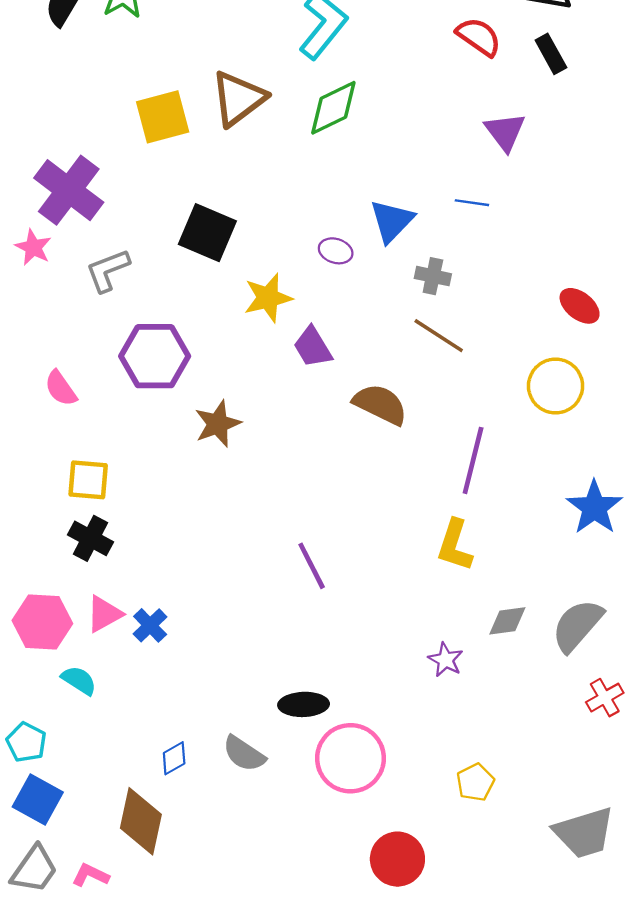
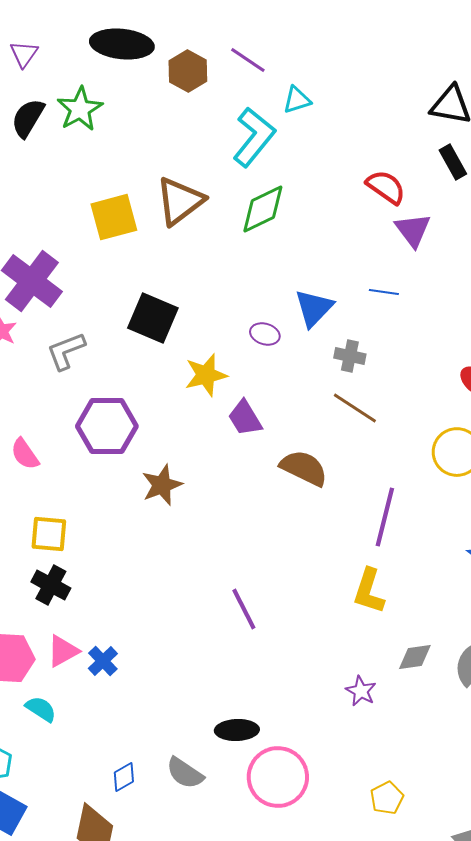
red semicircle: (479, 37) -> (386, 187), moved

